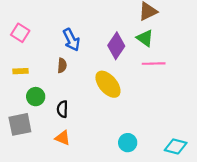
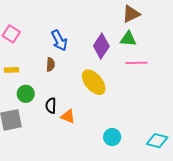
green triangle: (145, 38) -> (128, 39), turned -30
orange triangle: (63, 138) -> (68, 116), moved

